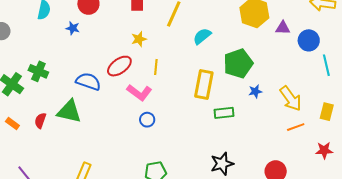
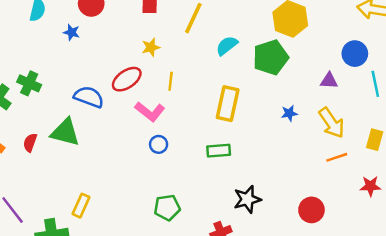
purple triangle: (283, 28) -> (329, 81), moved
green pentagon: (238, 63) -> (271, 57), moved
green rectangle: (224, 113) -> (219, 151), moved

